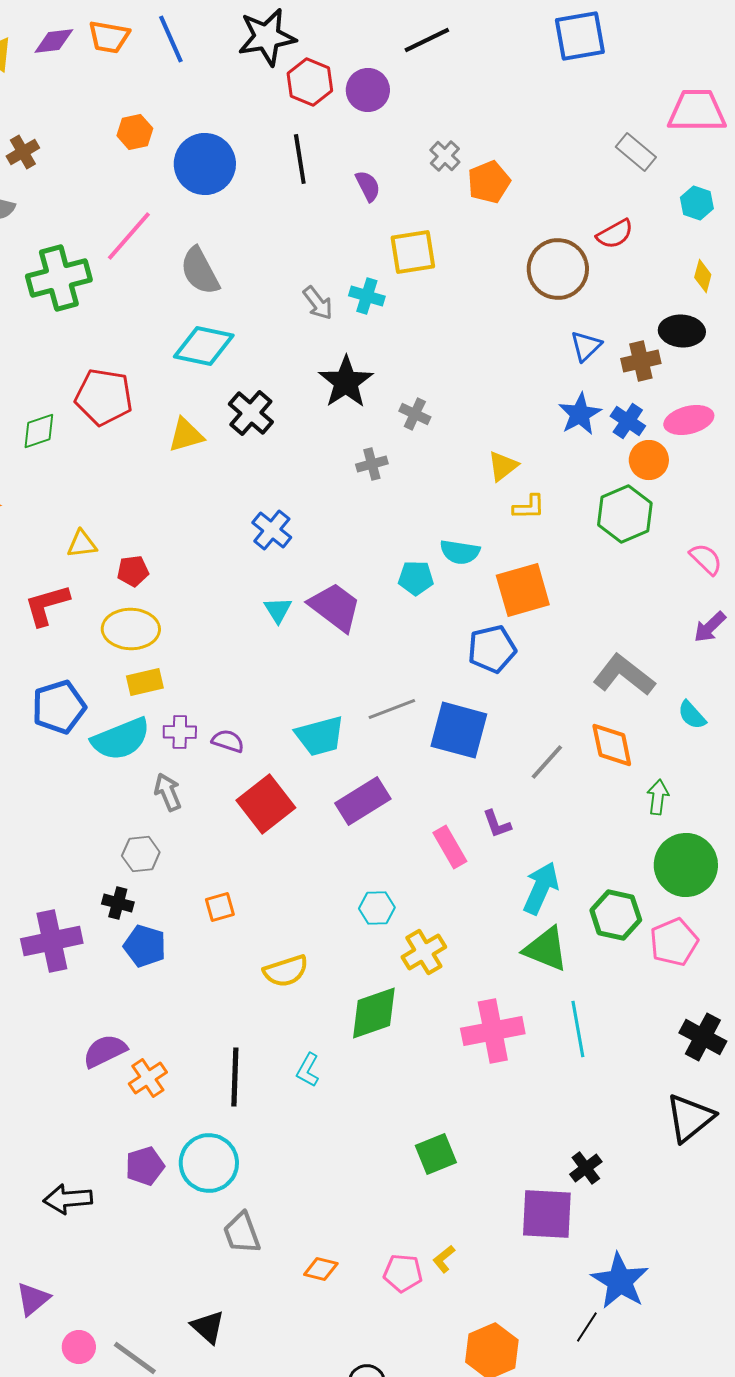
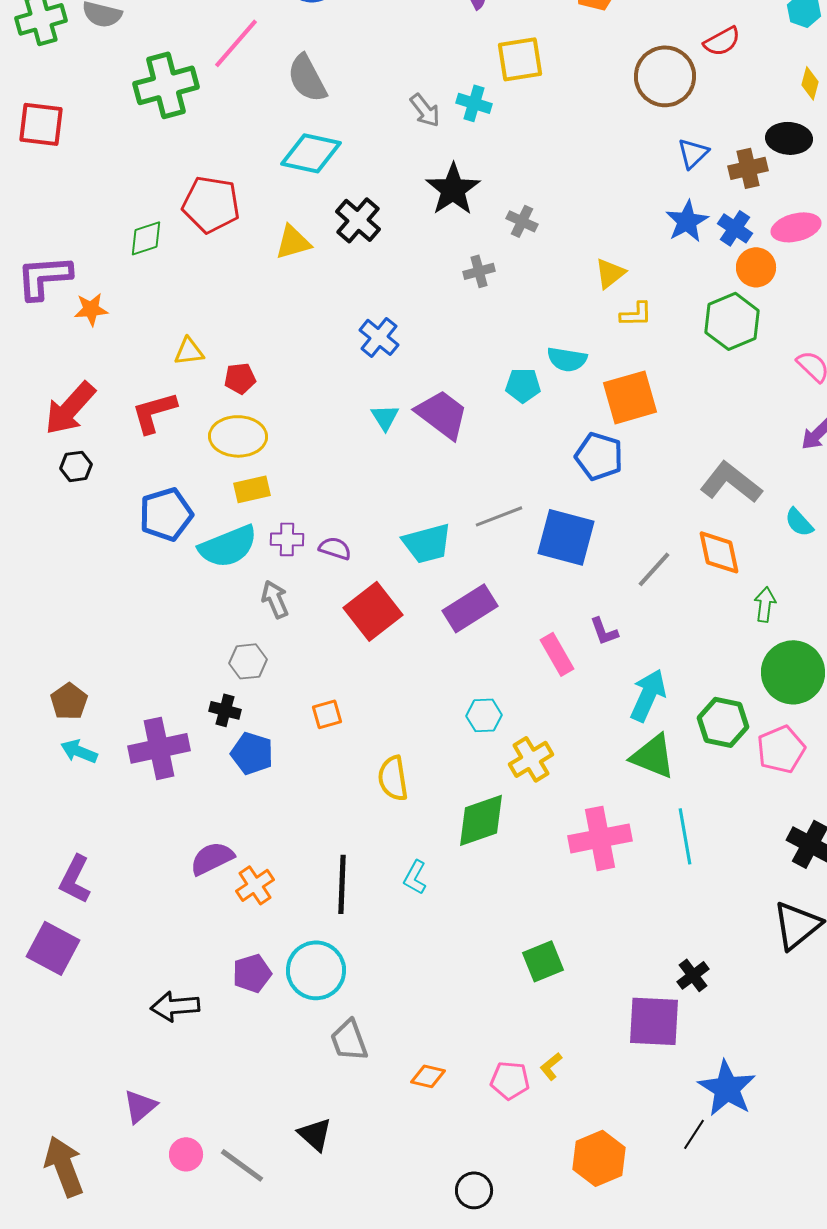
blue pentagon: (492, 649) -> (599, 456), turned 30
yellow semicircle: (286, 971) -> (393, 778), turned 99

